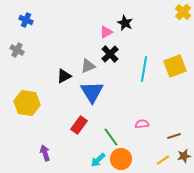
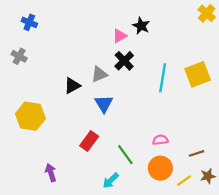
blue triangle: (92, 92) -> (104, 104), size x0.7
orange circle: (121, 159) -> (160, 168), moved

